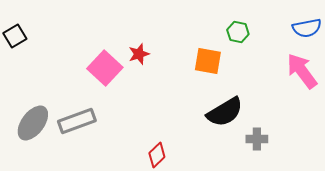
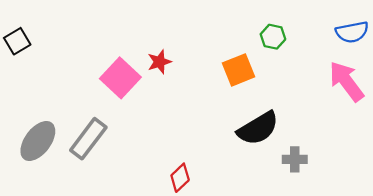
orange square: (208, 61) -> (239, 70), turned -32
gray rectangle: (77, 121) -> (88, 139), turned -33

